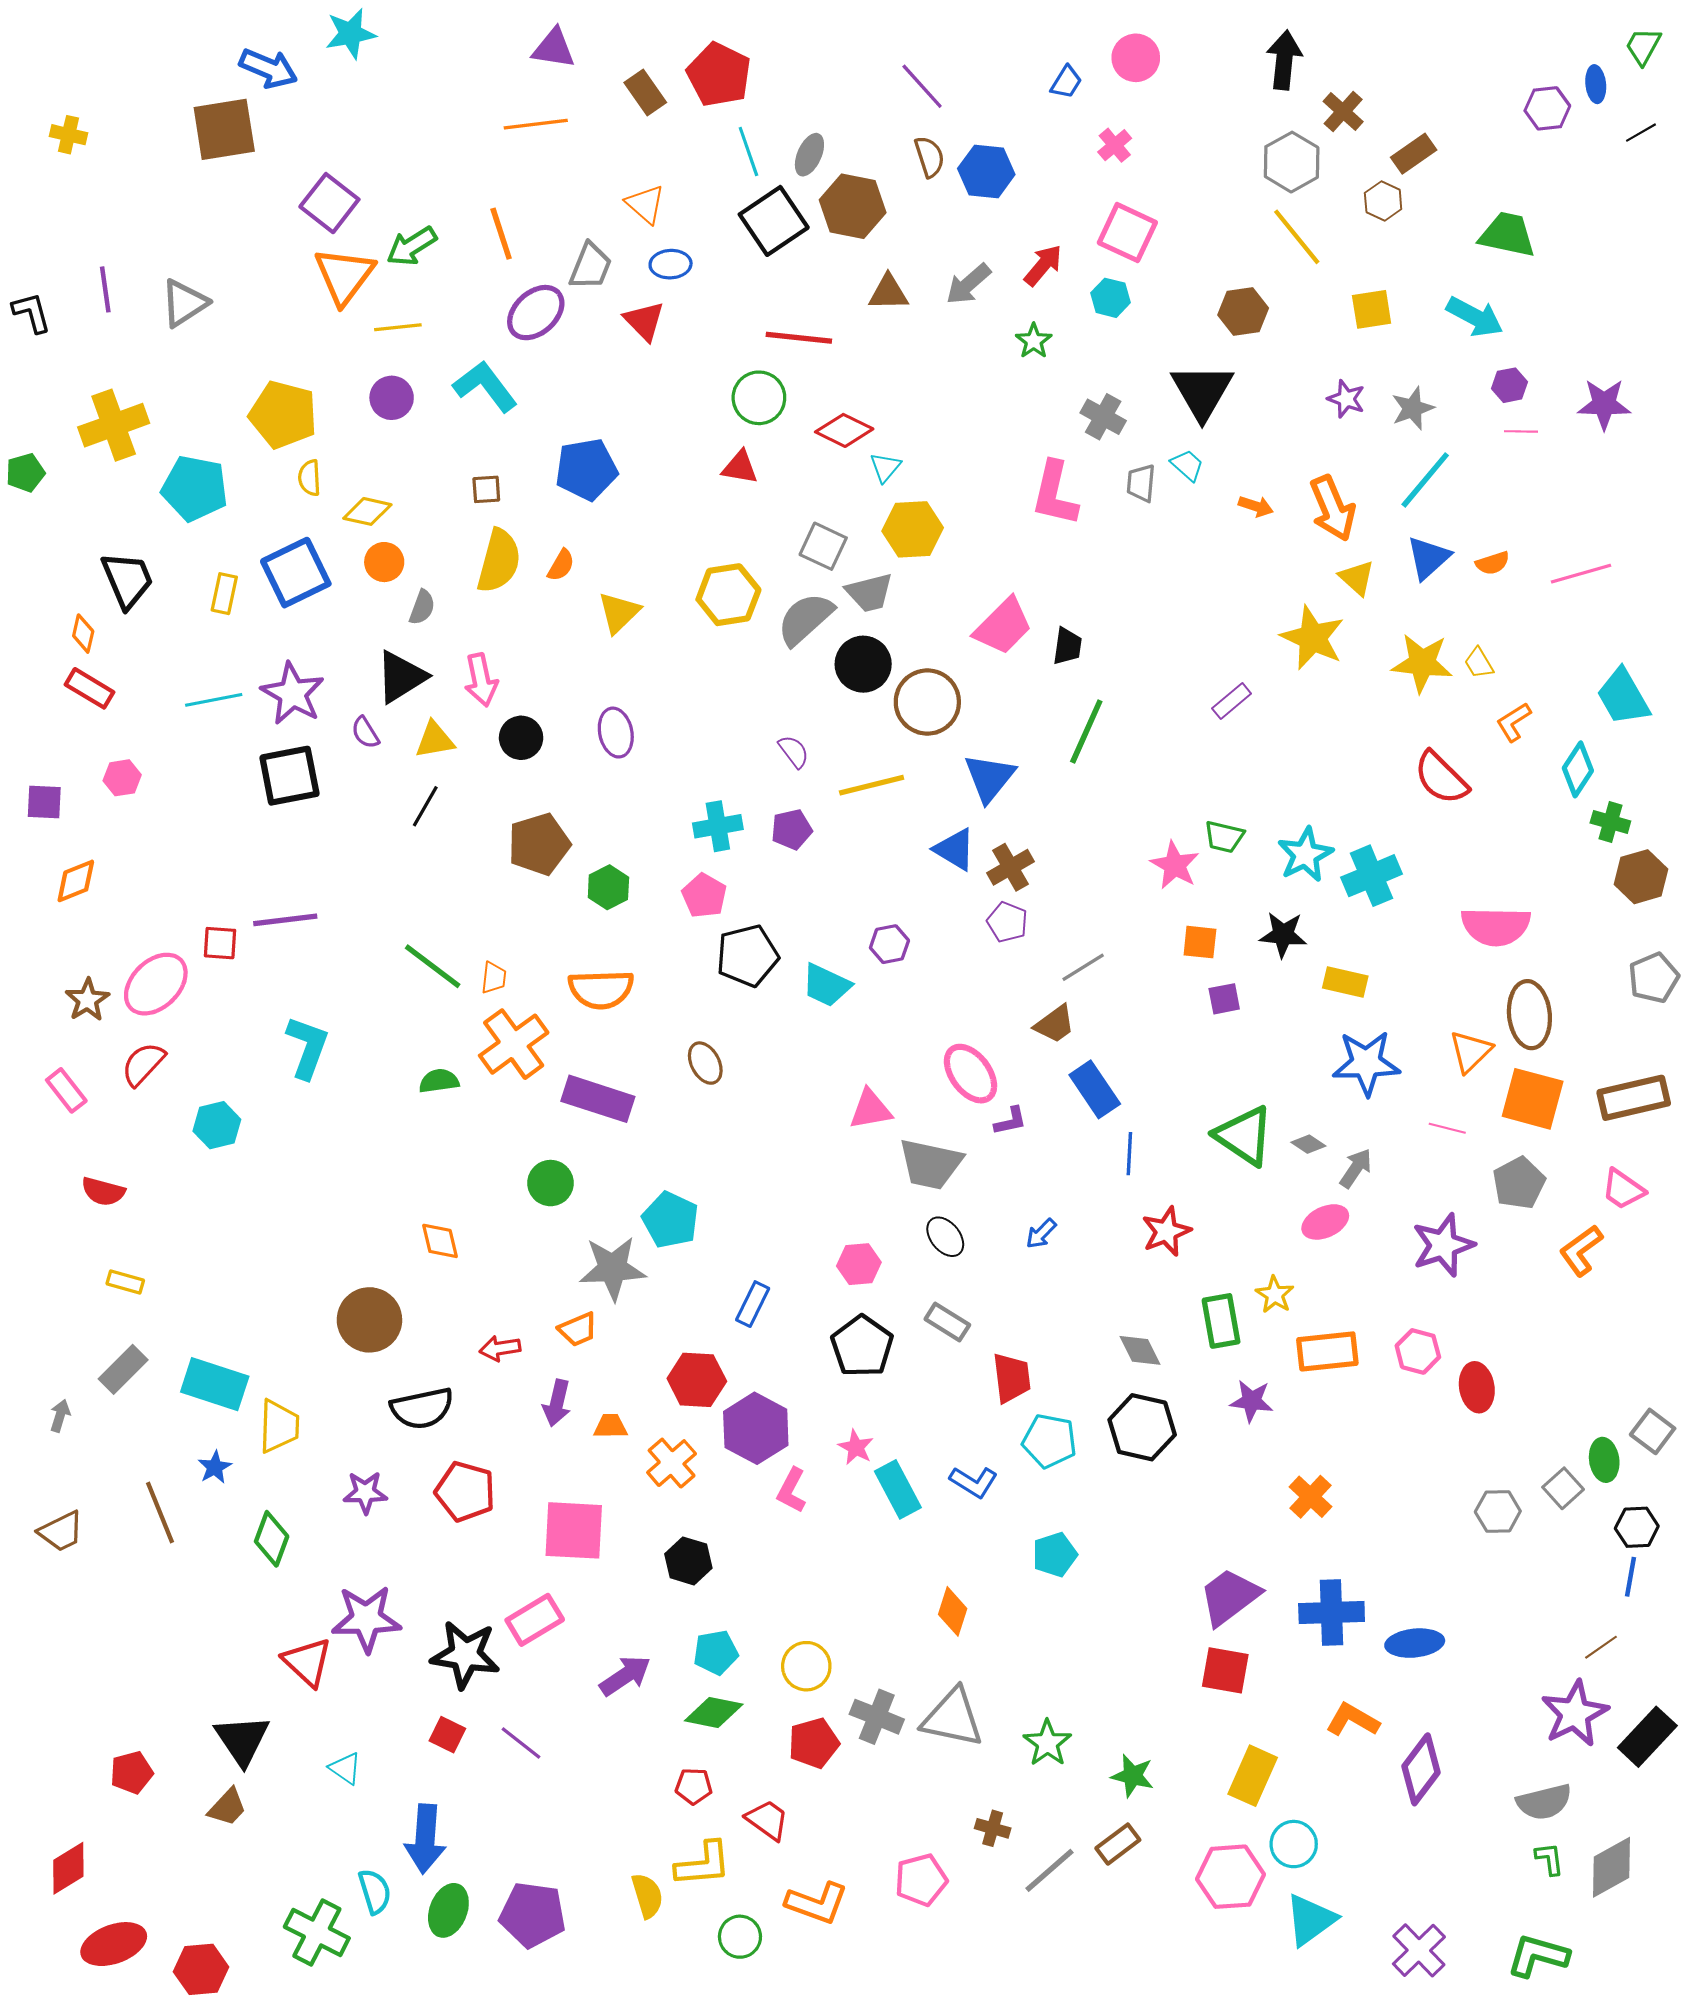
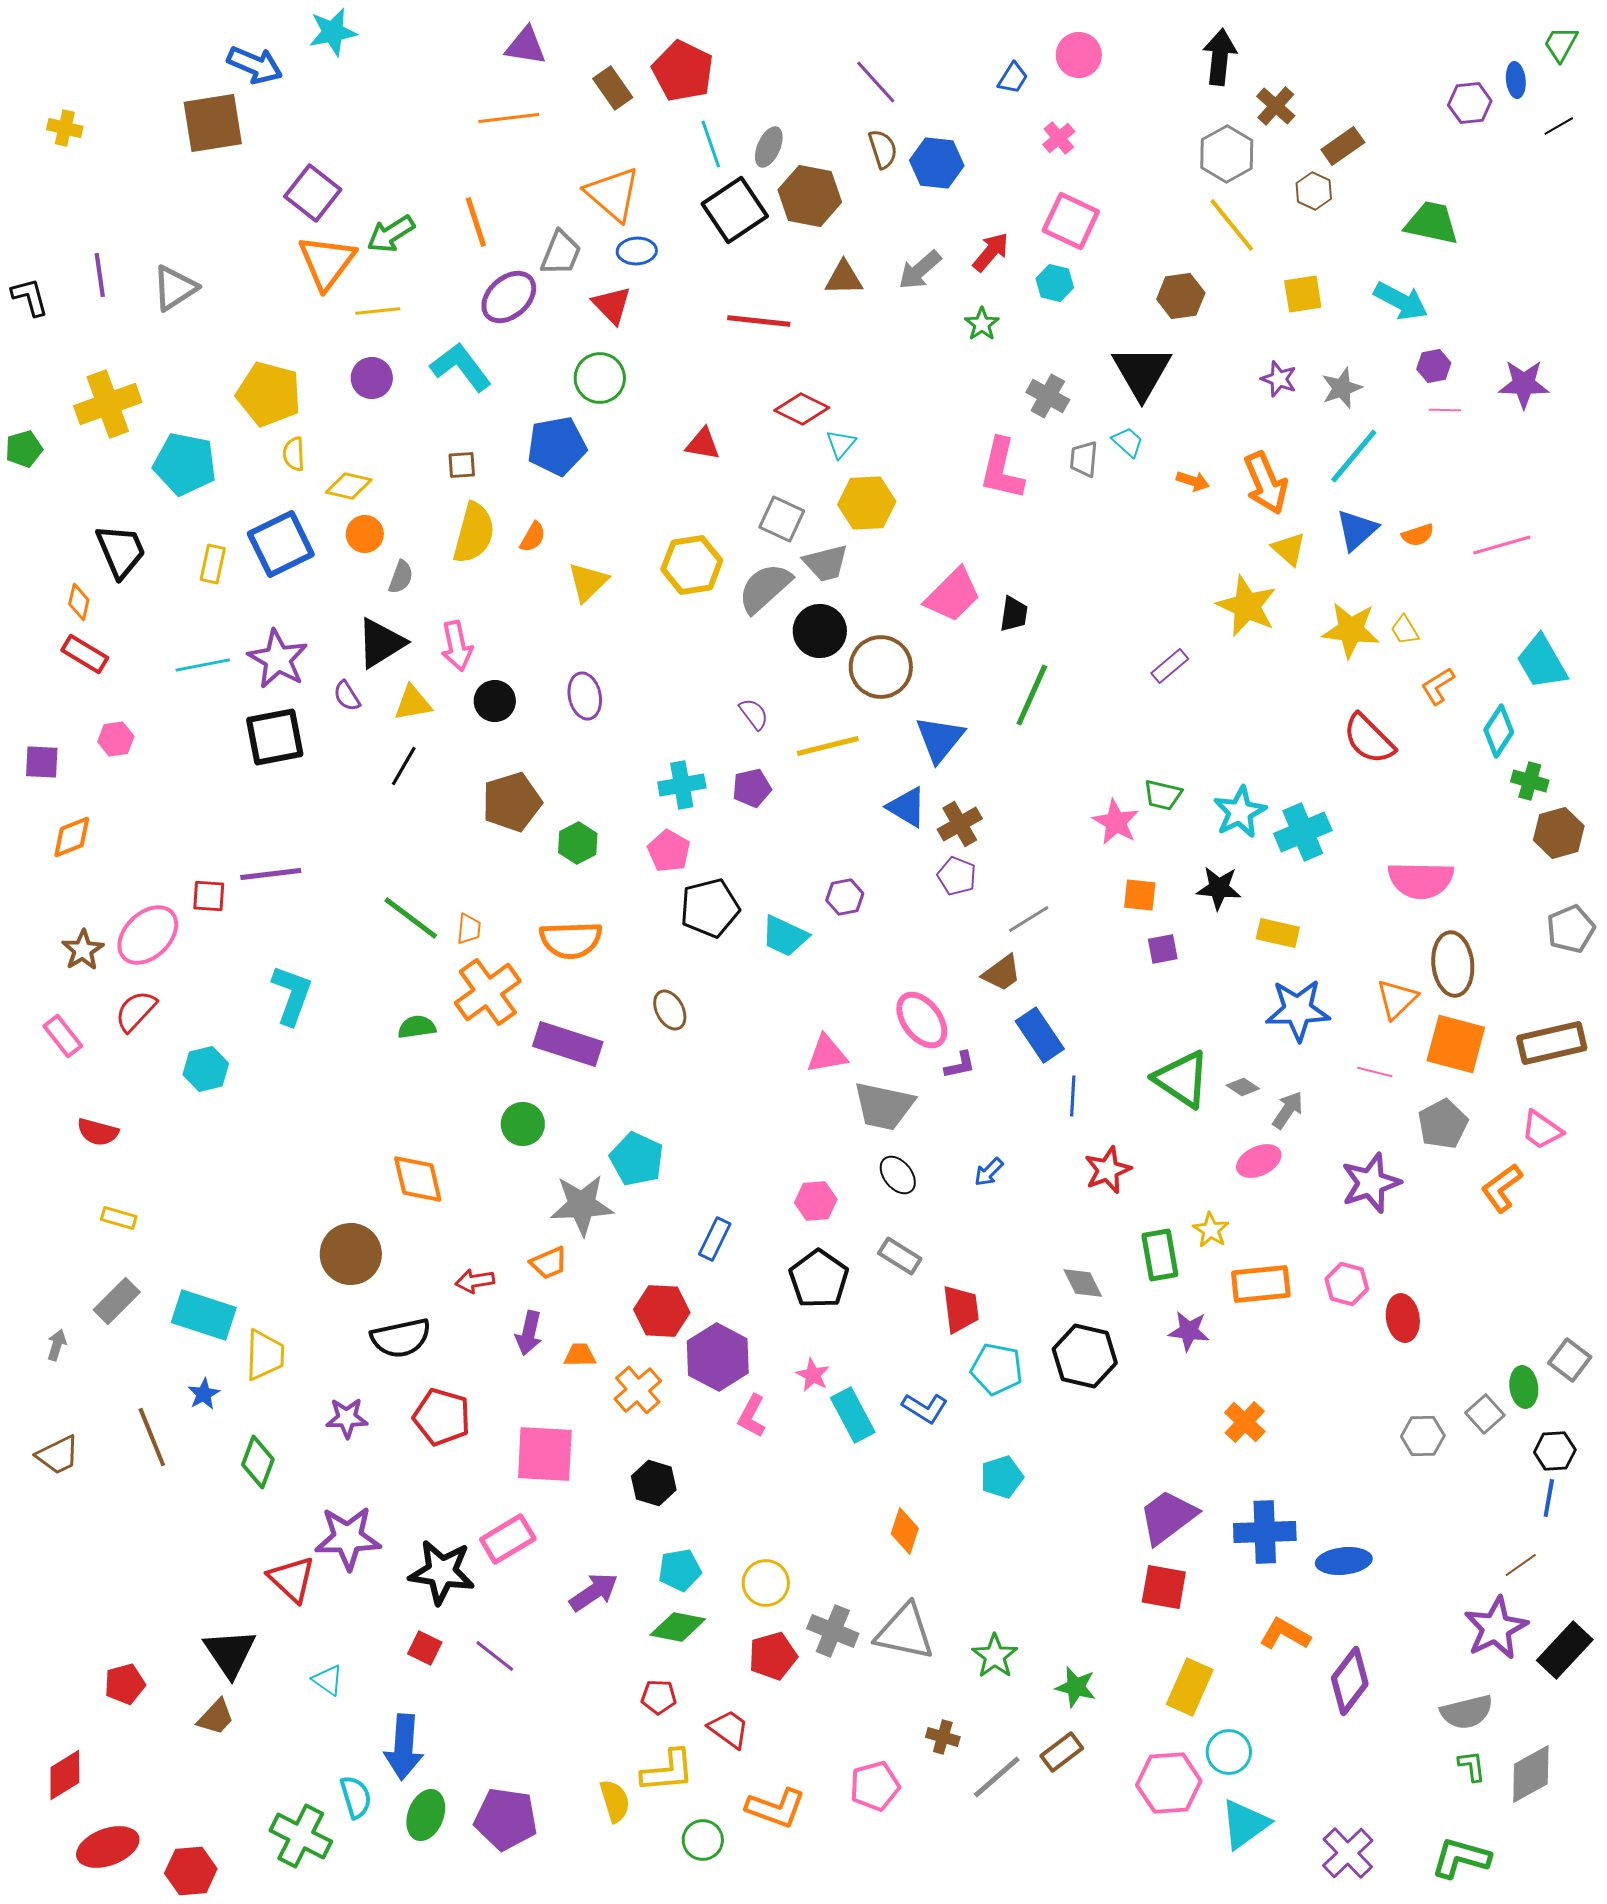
orange triangle: (645, 204) -> (613, 194), size x1.5
green circle: (759, 398) -> (600, 378), moved
orange diamond: (440, 1241) -> (418, 1179), size x1.4

